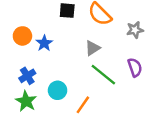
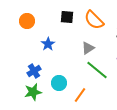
orange circle: (22, 36) -> (27, 21), moved
green star: (26, 101) -> (33, 92), turned 30

